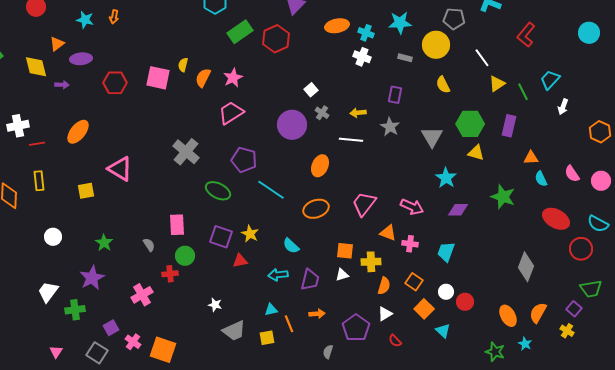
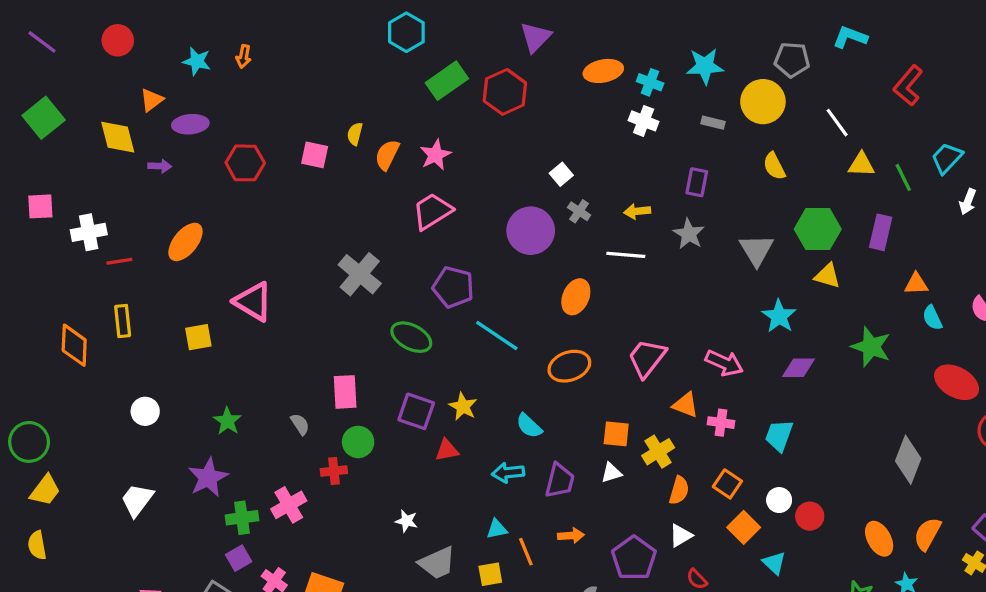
pink square: (158, 78) -> (315, 155), size x0.7
yellow triangle: (497, 84) -> (861, 165), turned 36
yellow cross: (371, 262) -> (658, 452), turned -30
green cross: (75, 310) -> (242, 518), moved

